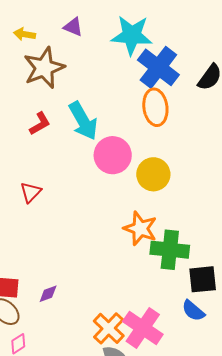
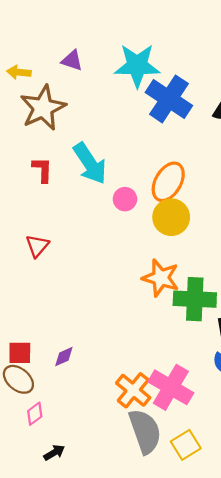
orange ellipse: (155, 107) -> (168, 182), moved, turned 42
red L-shape: (40, 124) -> (42, 170), turned -55
pink circle: (113, 155) -> (125, 199), size x0.6

